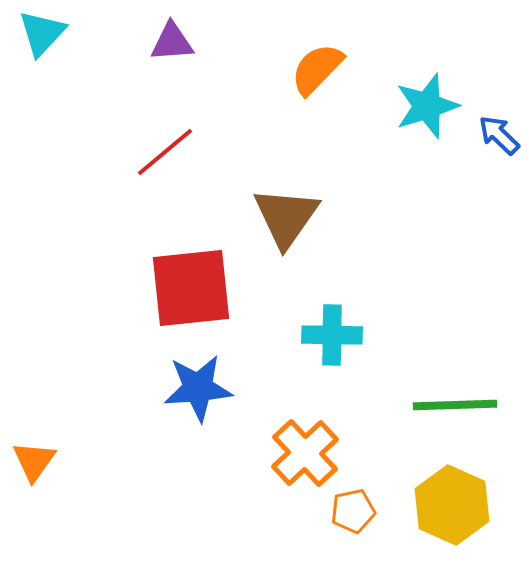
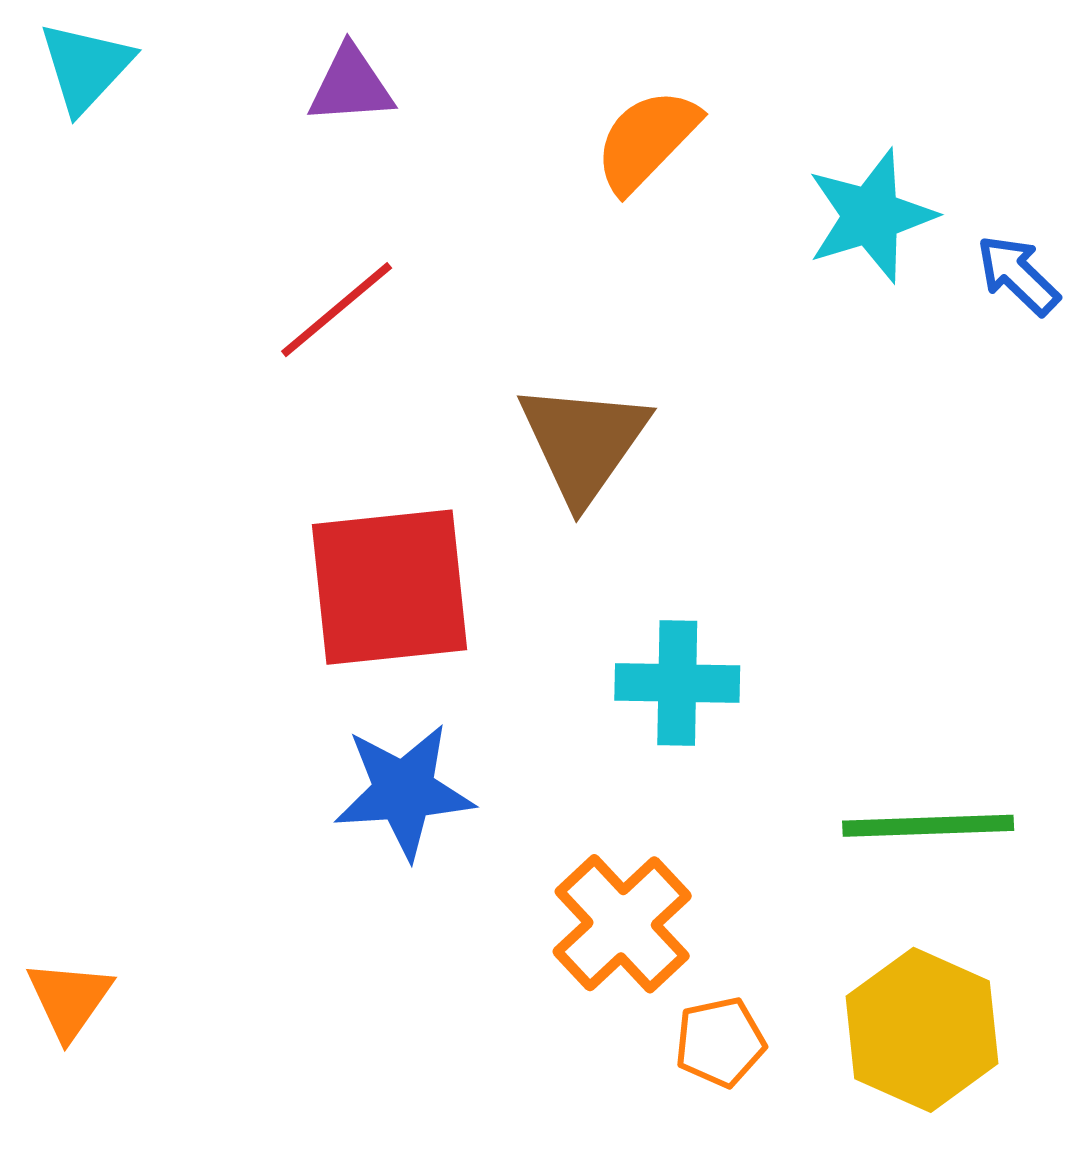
orange triangle: (34, 461) -> (69, 999), moved

